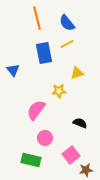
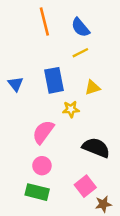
blue rectangle: (44, 53) -> (54, 80), moved
black semicircle: (80, 123) -> (96, 148), size x1.6
pink circle: (45, 138) -> (42, 166), moved

